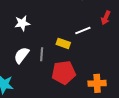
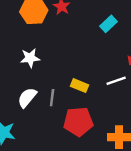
white line: (83, 31) -> (116, 81), moved

